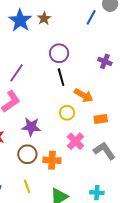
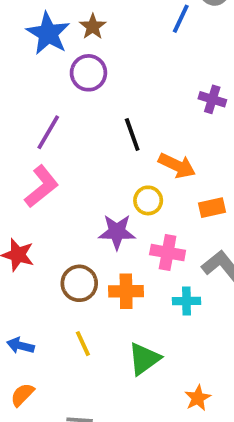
purple circle: (59, 53) -> (88, 73), moved
purple star: (31, 127) -> (117, 232), moved
pink cross: (75, 141) -> (168, 253), turned -30
cyan cross: (97, 193) -> (186, 301), moved

